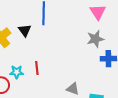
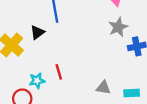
black triangle: (25, 30) -> (37, 32), turned 40

